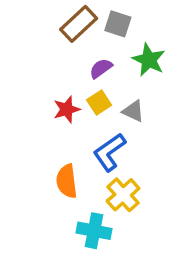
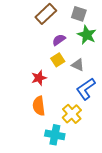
gray square: (118, 24) -> (79, 14), moved
red star: (67, 109) -> (39, 78), moved
blue L-shape: (109, 152) -> (86, 89), moved

